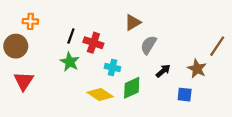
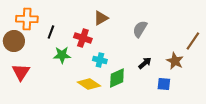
orange cross: (30, 21) -> (27, 19), size x1.5
brown triangle: (133, 22) -> (101, 18), moved
black line: (71, 36) -> (51, 32), moved
gray semicircle: (149, 45) -> (140, 29), moved
green star: (70, 62) -> (62, 55), turned -30

